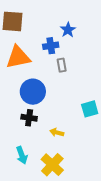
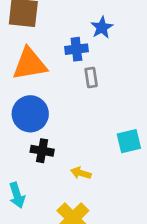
blue circle: (33, 92) -> (30, 114), moved
cyan arrow: (22, 155) -> (17, 195), moved

